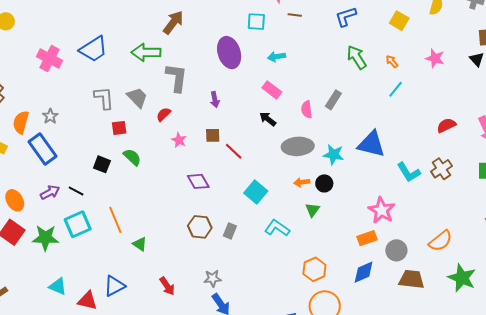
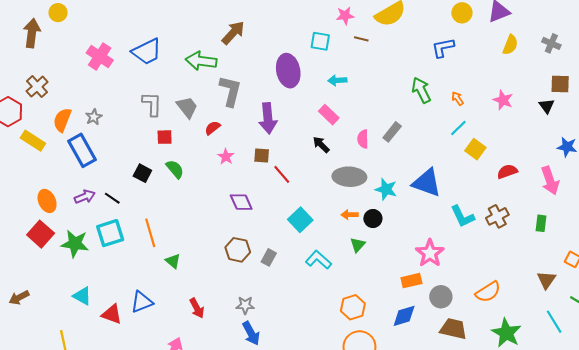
blue L-shape: (346, 17) -> (443, 48), moved
yellow square: (399, 21) -> (475, 149), moved
purple arrow: (215, 100) -> (268, 118), size x1.8

